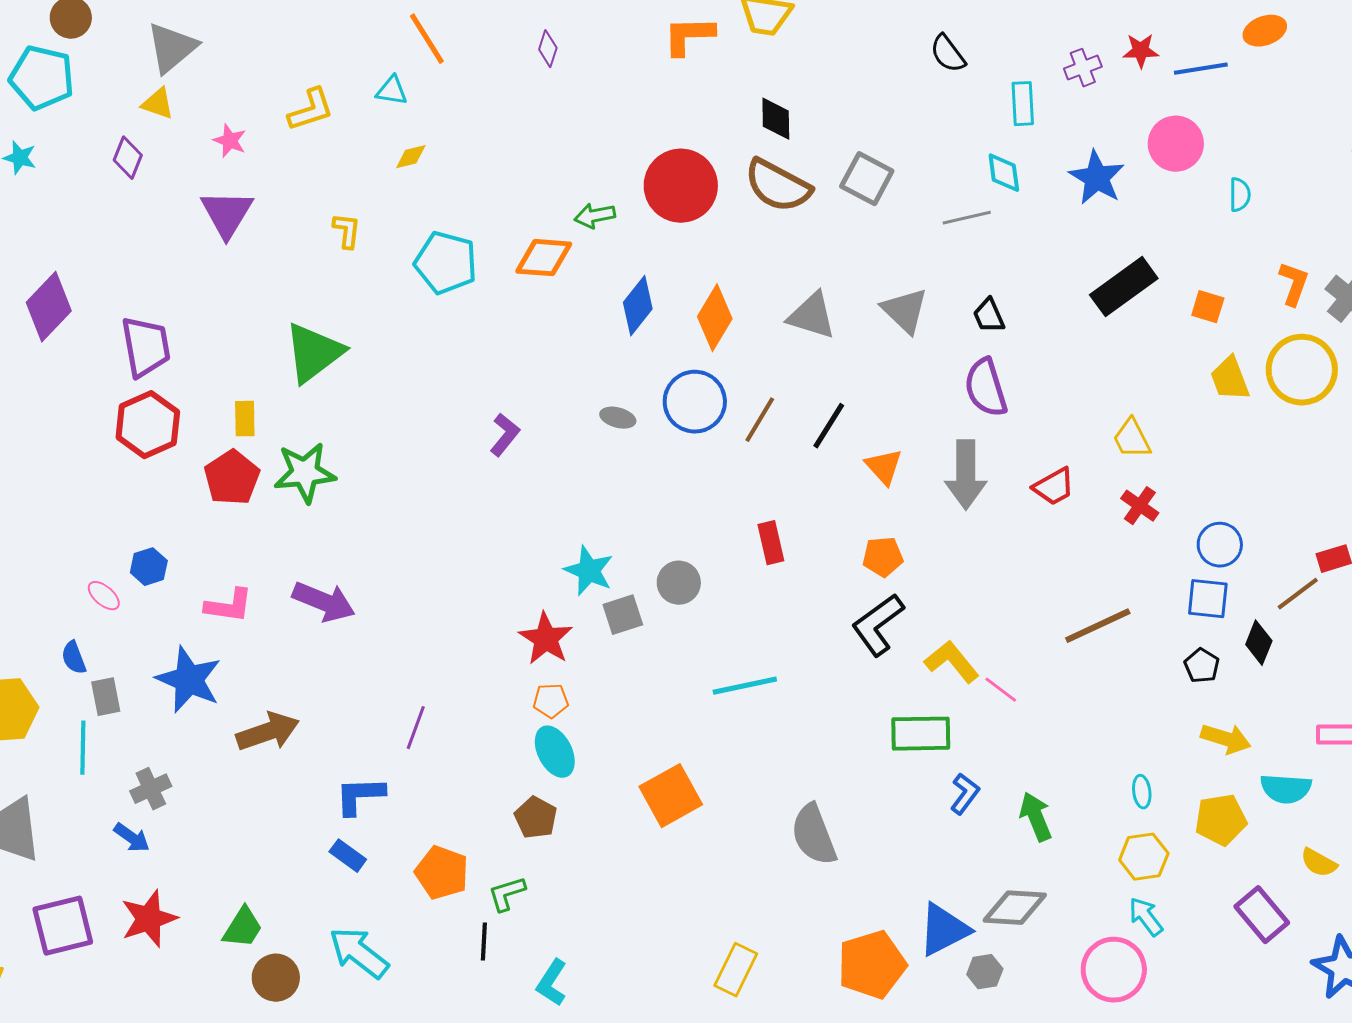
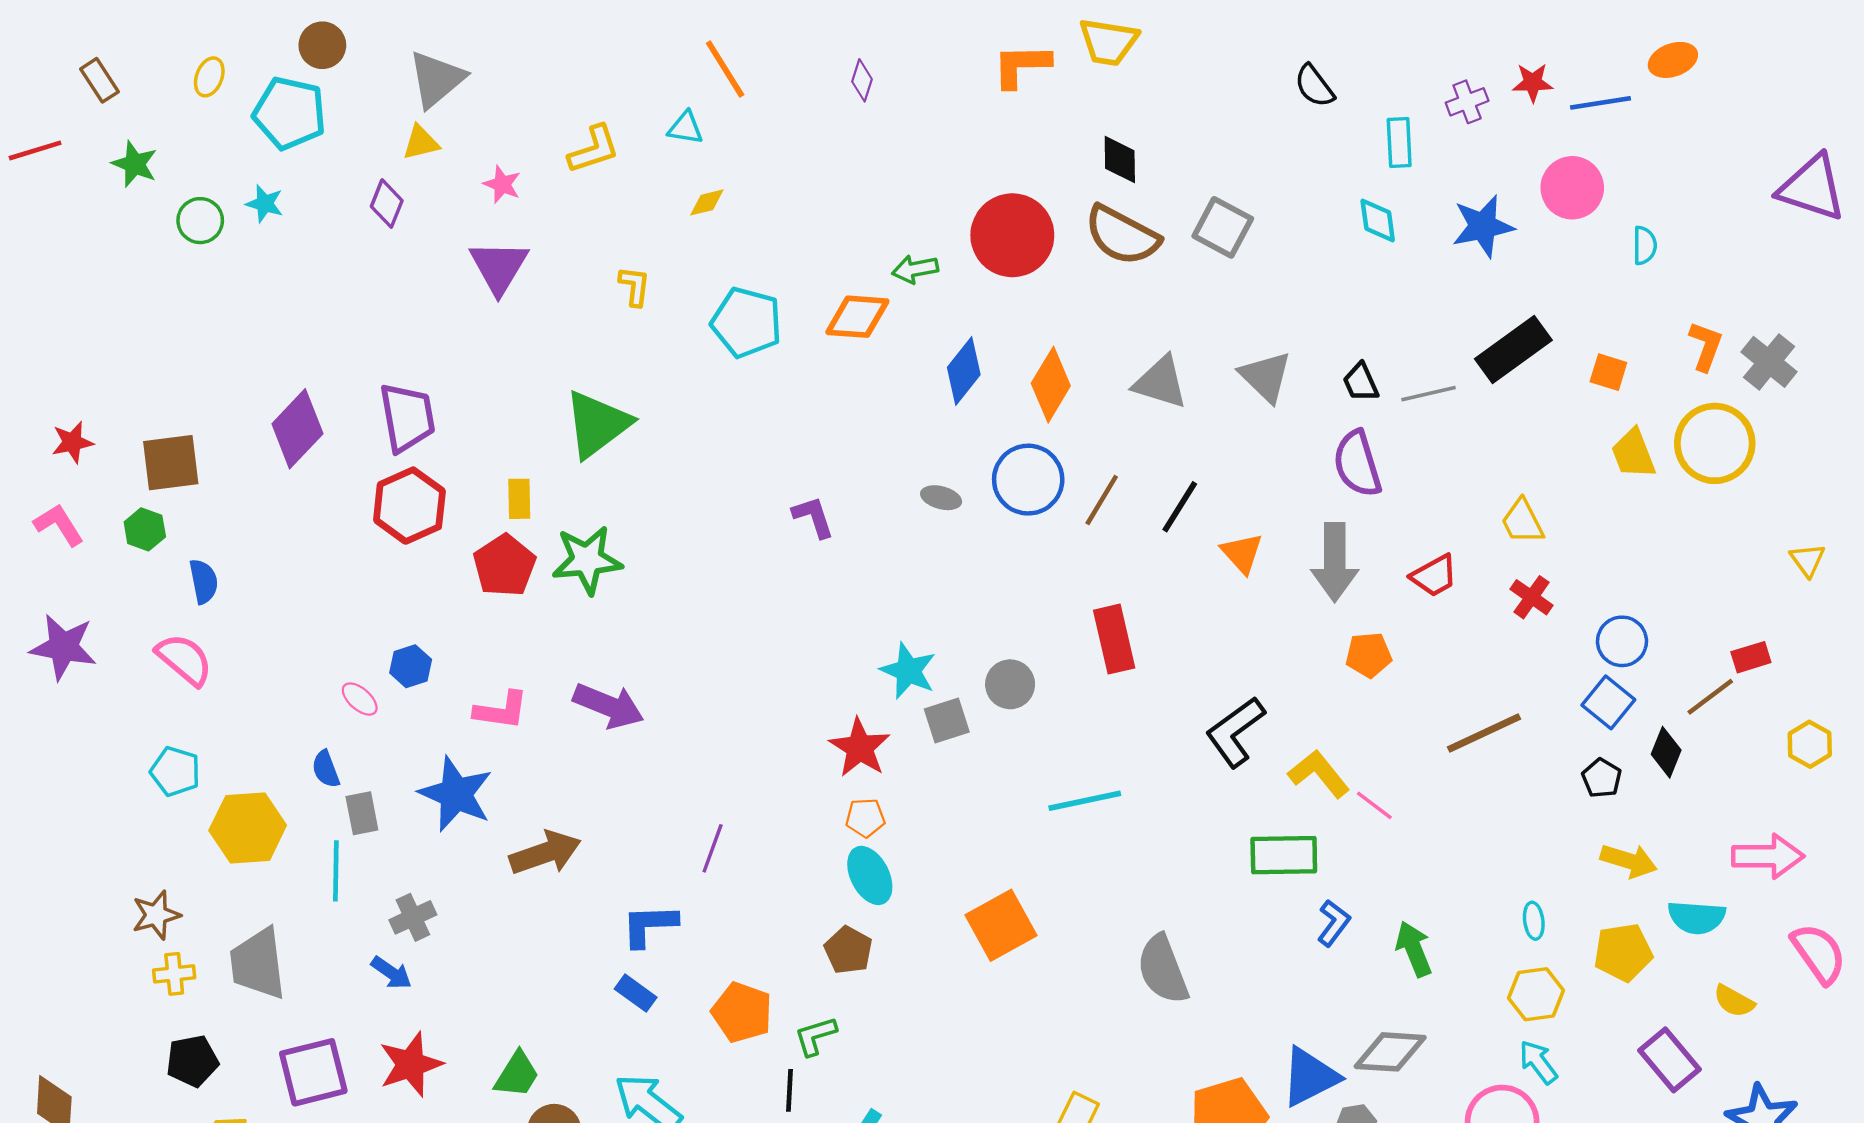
yellow triangle: (158, 104) -> (421, 143), turned -33
blue star: (1097, 178) -> (1483, 226), turned 30
gray line: (967, 218) -> (1429, 394), moved
purple diamond: (49, 307) -> (297, 429), moved
purple L-shape: (505, 435) -> (813, 517), turned -57
red rectangle: (771, 543) -> (1114, 639), size x1.4
orange pentagon: (883, 557) -> (1369, 655), moved
blue square: (1208, 599) -> (1608, 702), turned 33

